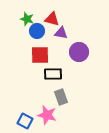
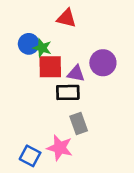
green star: (27, 19) -> (42, 48), moved
blue circle: (37, 31) -> (29, 44), moved
purple triangle: (61, 33) -> (76, 74), moved

